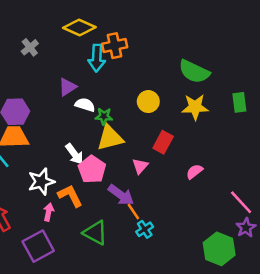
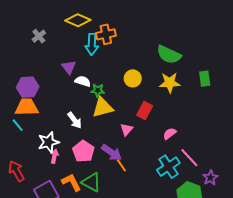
purple triangle: (67, 87) -> (69, 67), turned -35
pink pentagon: (92, 169) -> (83, 151), moved
orange L-shape: (70, 196) -> (71, 182), moved
pink line: (241, 202) -> (189, 158), moved
pink arrow: (49, 212) -> (54, 156), moved
cyan cross: (145, 229) -> (168, 167), moved, size x1.6

